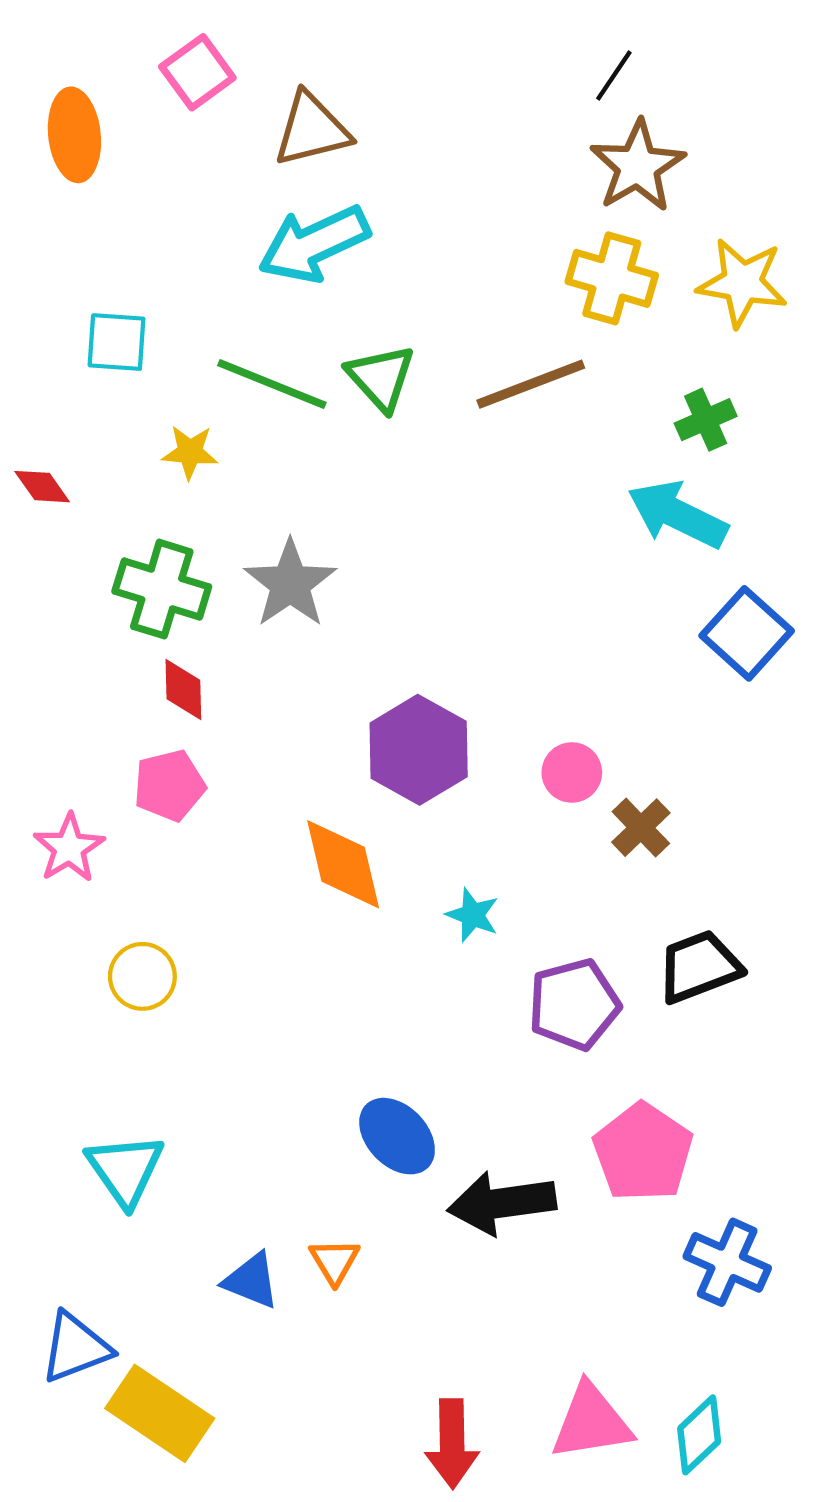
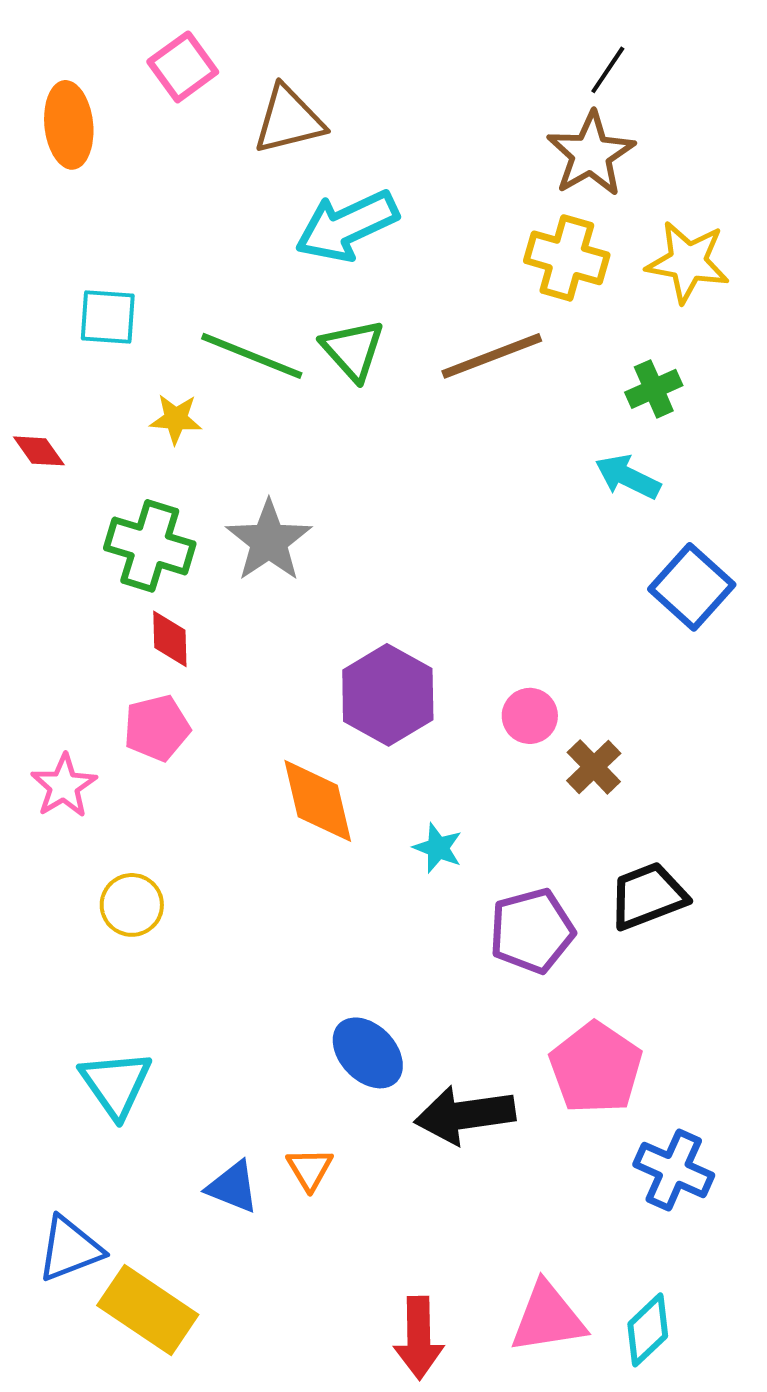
black line: (614, 76) -> (608, 70), moved
cyan arrow: (314, 244) -> (347, 226), moved
cyan arrow: (678, 515) -> (628, 477), size x0.7

